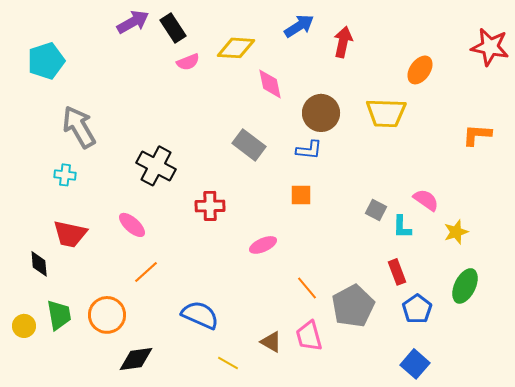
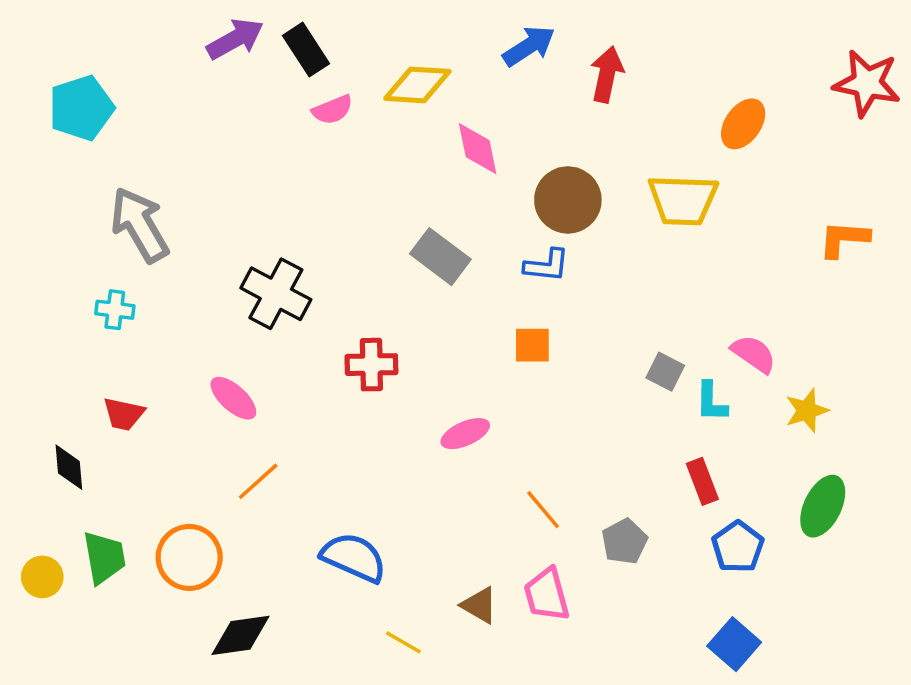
red trapezoid: (70, 234) -> (124, 414), size x0.7
gray pentagon: (353, 306) -> (625, 542), size x0.6

